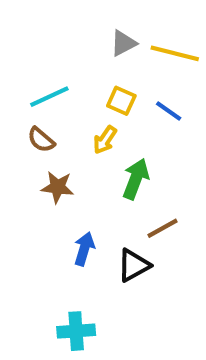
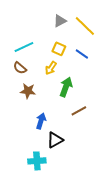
yellow line: (175, 53) -> (85, 26), turned 30
black triangle: (134, 265) -> (55, 140), moved

